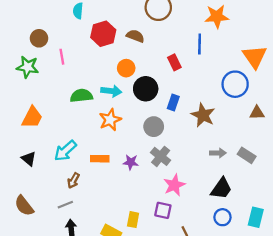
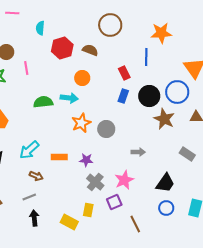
black circle: (146, 89) -> (149, 96), moved
blue rectangle: (173, 103) -> (123, 96), moved
brown star: (203, 115) -> (164, 119), moved
orange star: (110, 120) -> (81, 123), moved
gray arrow: (218, 153) -> (138, 152), moved
gray cross: (161, 156) -> (95, 182), moved
brown arrow: (73, 181) -> (36, 176), turned -96
purple square: (163, 210) -> (114, 202), turned -35

